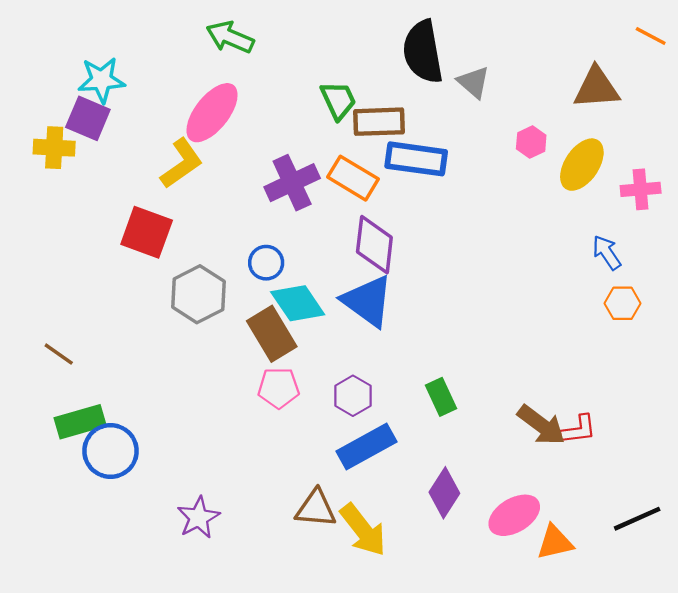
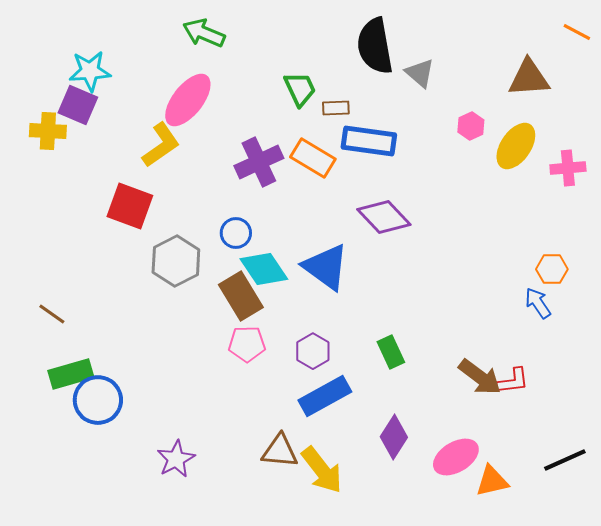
brown rectangle: (379, 122) -> (336, 108), size x0.6
purple diamond: (374, 245) -> (384, 217), moved, turned -50
blue arrow: (607, 253) -> (538, 303), moved

